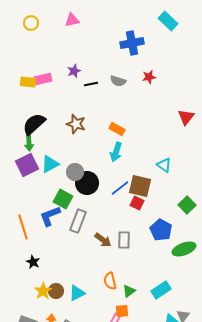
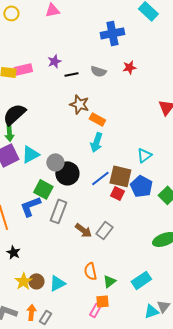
brown star: (76, 124) -> (79, 104), moved
cyan triangle: (164, 165) -> (144, 155), turned 49
blue pentagon: (161, 230) -> (141, 186), moved
gray rectangle: (124, 240) -> (104, 230), turned 36

